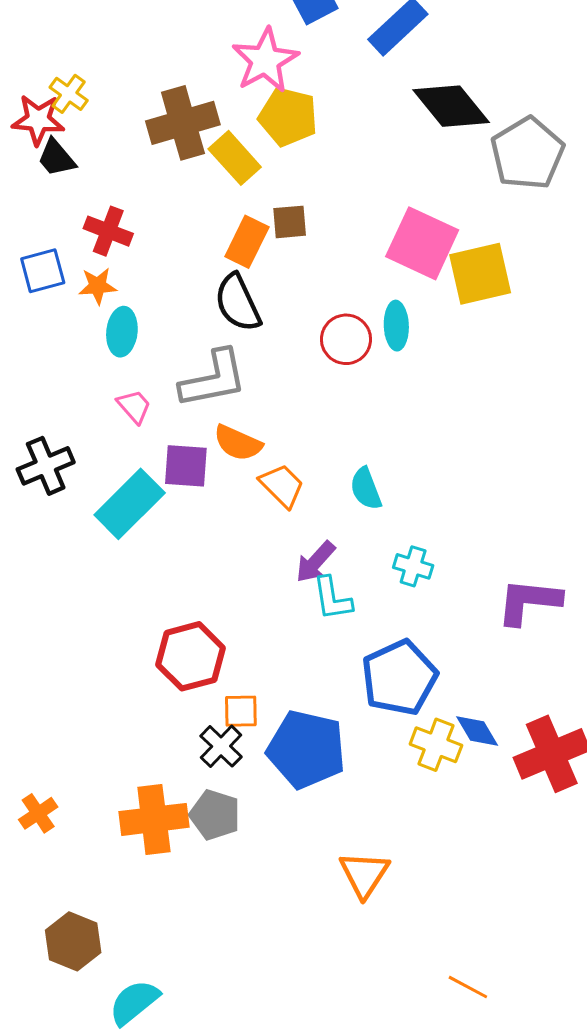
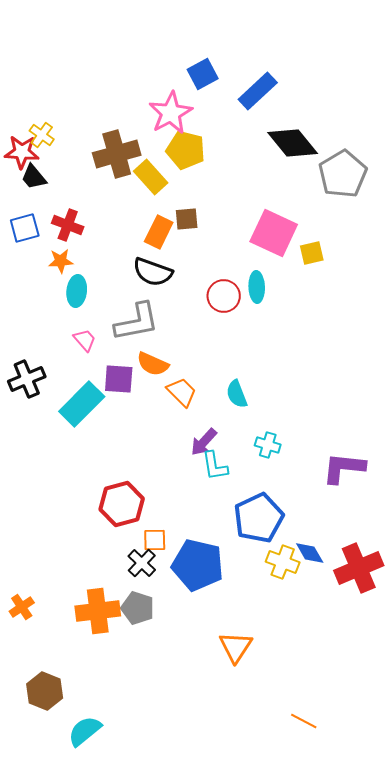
blue square: (43, 271) -> (25, 228), moved
yellow square: (480, 274) -> (312, 253), size x0.6
black semicircle: (238, 303) -> (153, 272), turned -45

